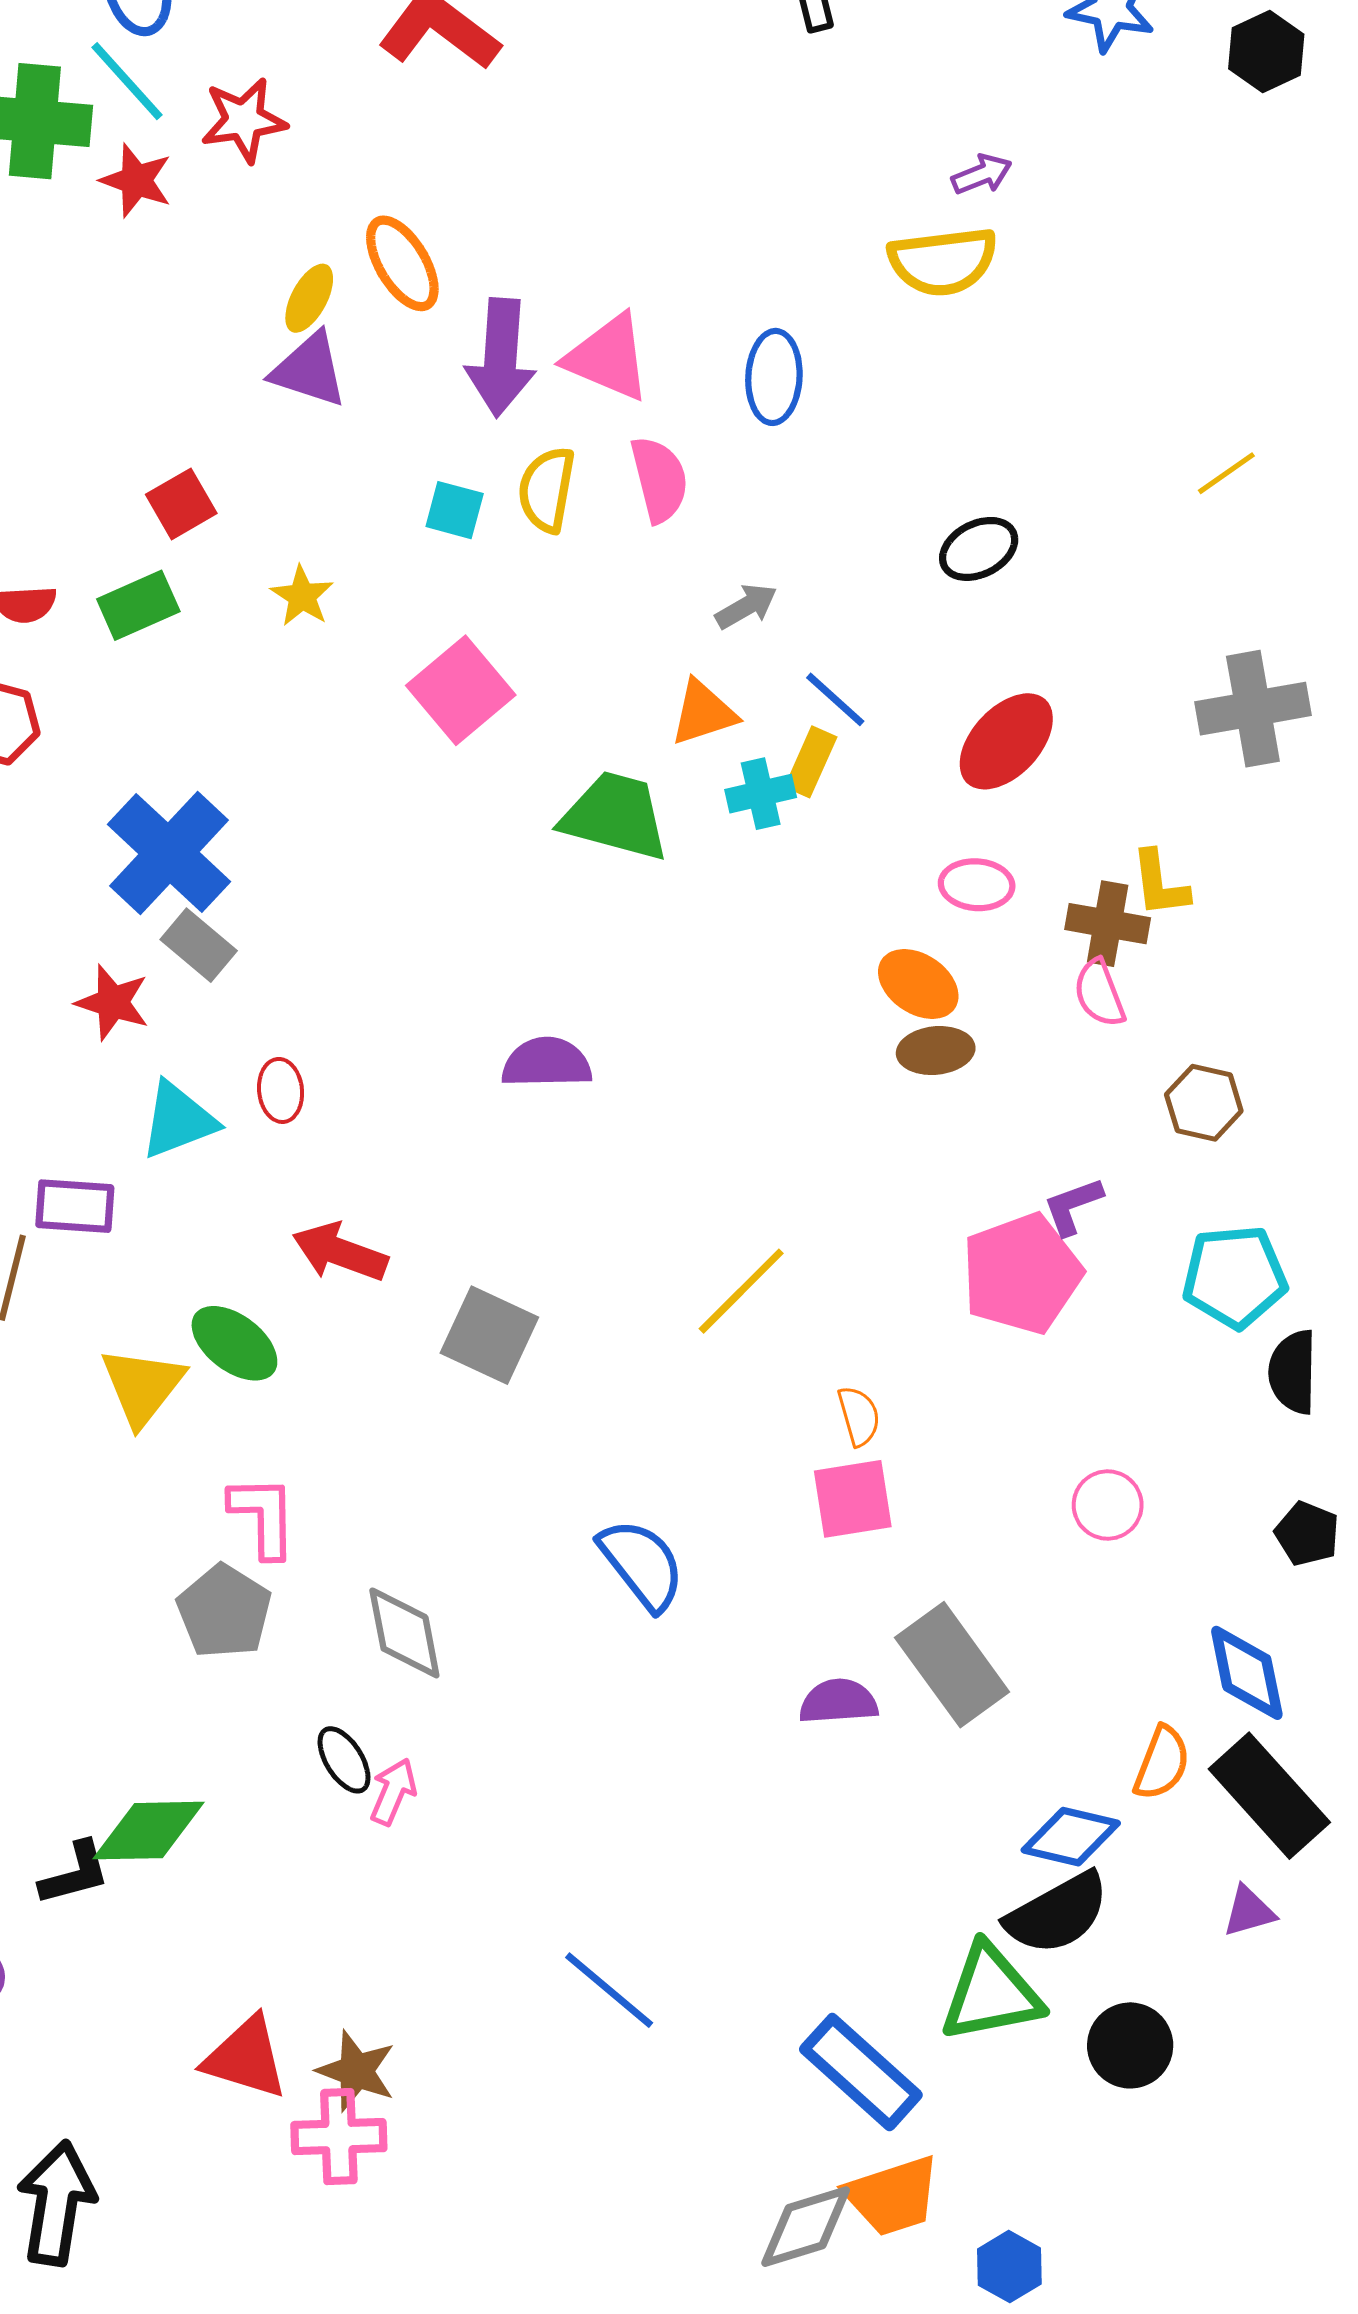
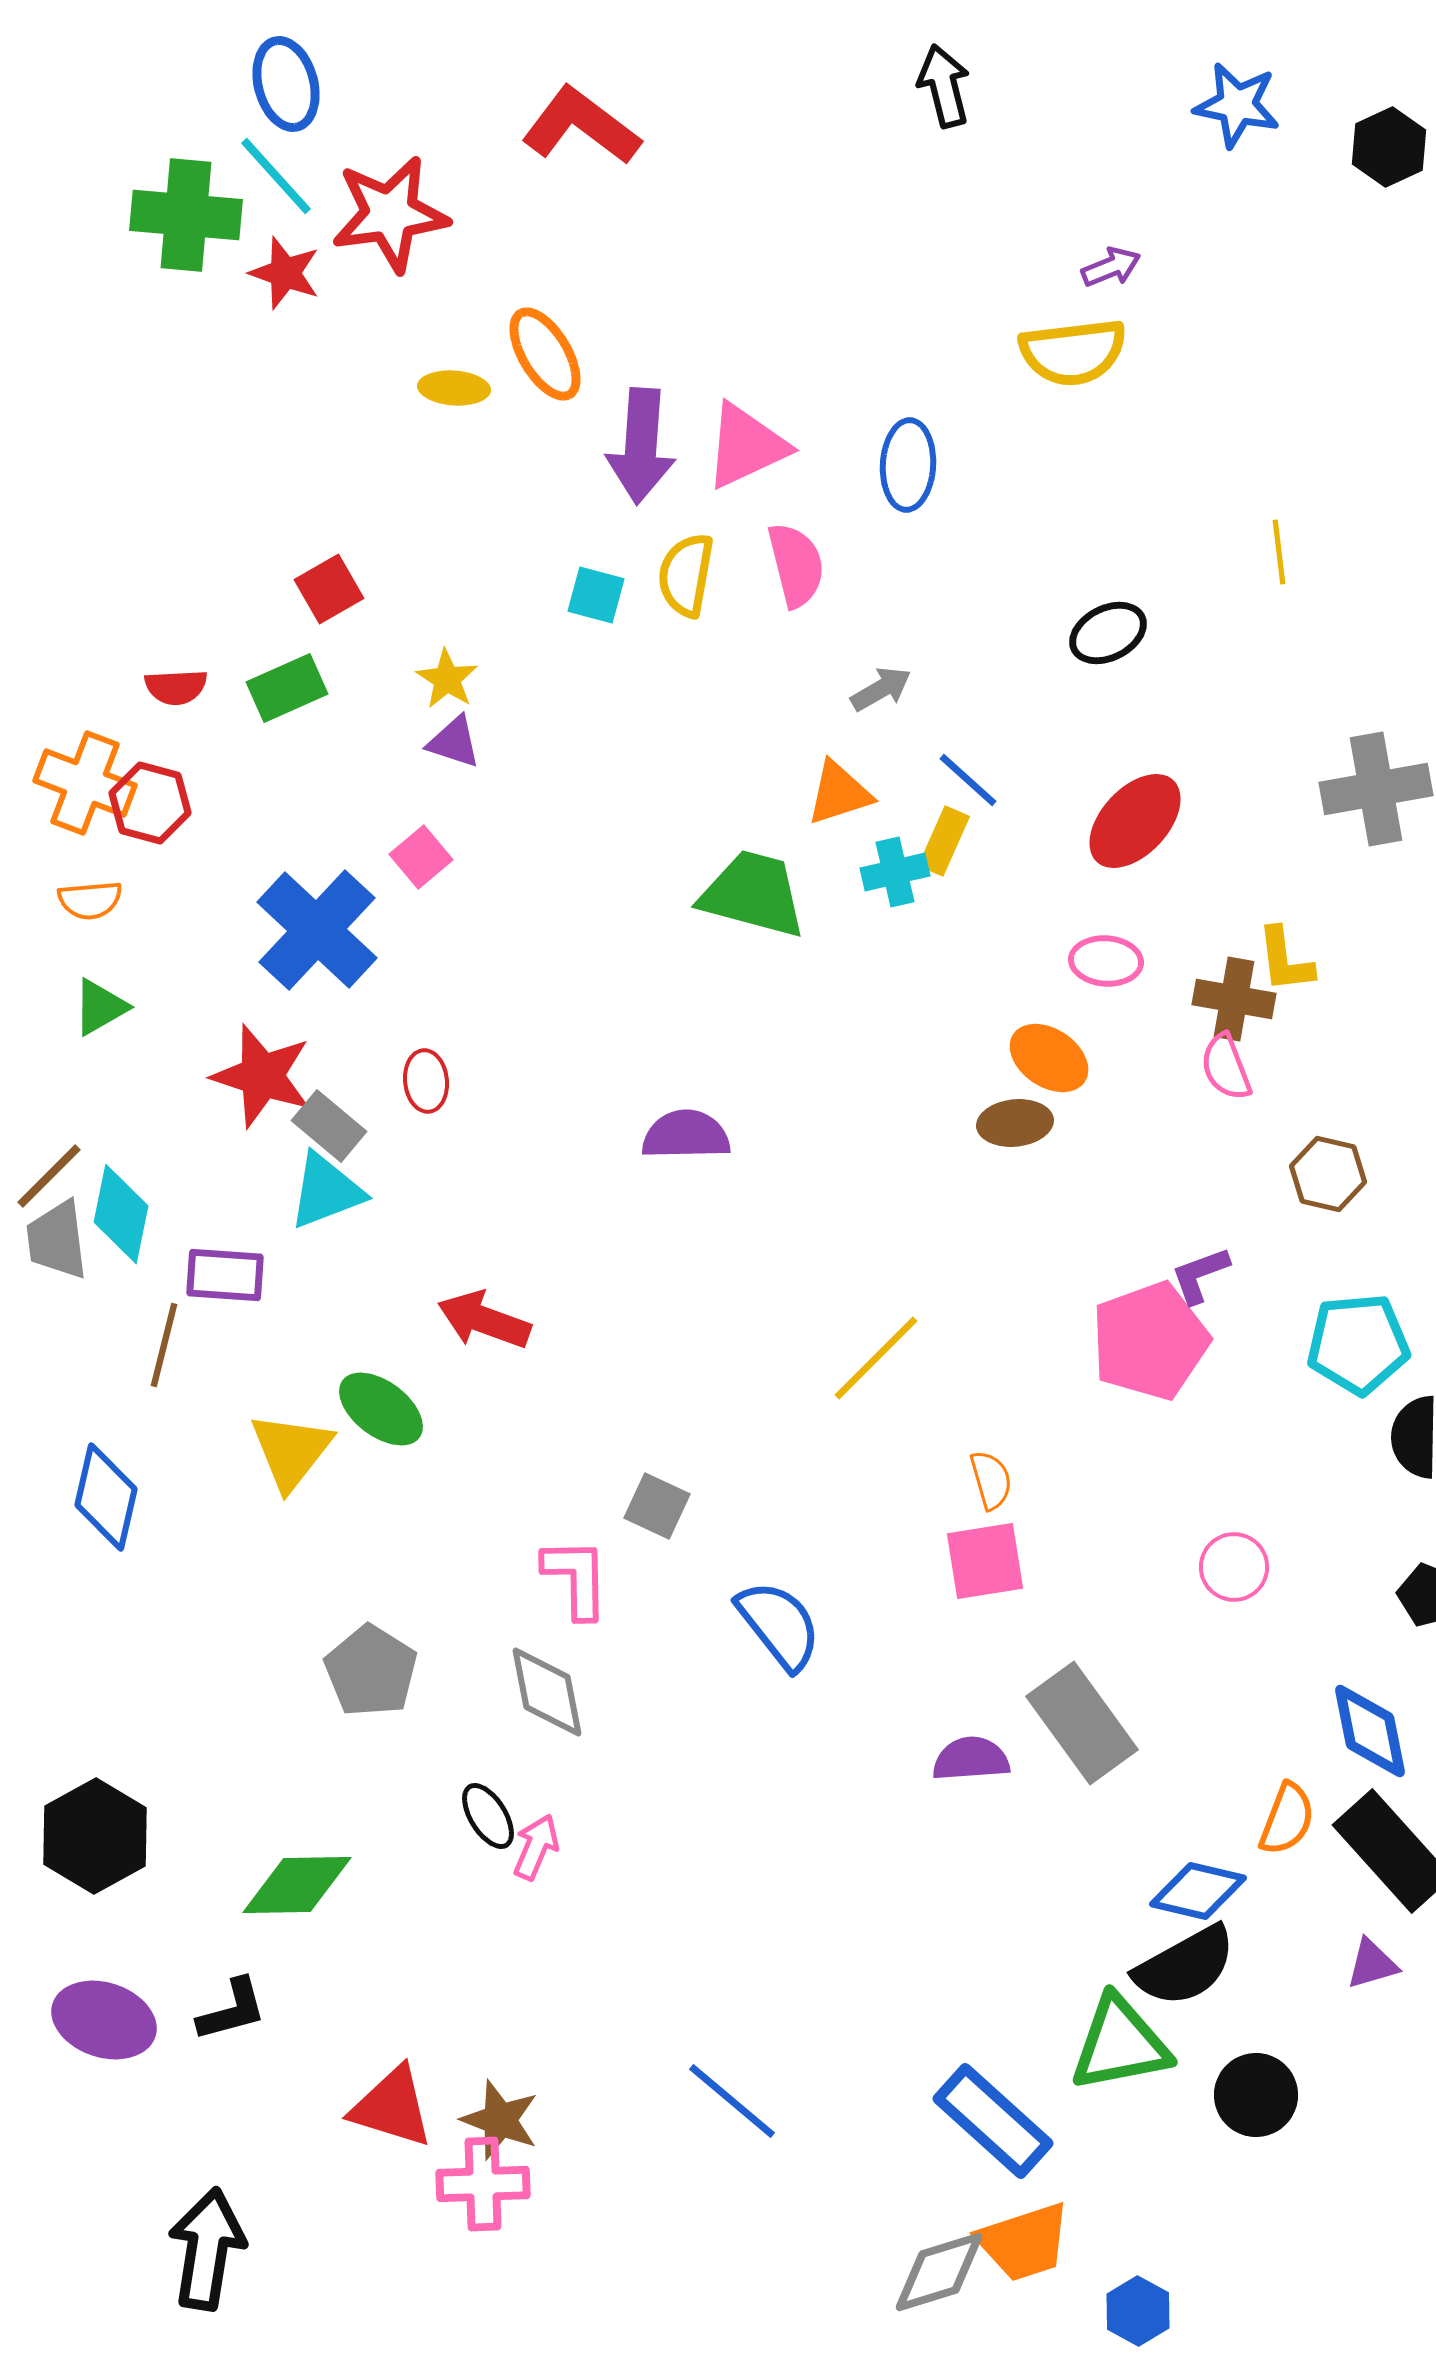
red star: (244, 120) -> (390, 214), size x1.4
yellow ellipse: (309, 298) -> (454, 388), turned 66
pink triangle: (608, 358) -> (746, 446), turned -48
purple triangle: (309, 370) -> (454, 742), moved, size x0.7
yellow line: (1226, 473) -> (1279, 552), moved, turned -62
pink square: (461, 690) -> (421, 857), moved, size x0.6
gray rectangle: (199, 945) -> (329, 1126), moved
red star: (113, 1002) -> (262, 1076), size x1.4
brown ellipse: (936, 1051) -> (1015, 1123), moved
red ellipse: (281, 1090) -> (426, 1081), moved
gray square: (489, 1335) -> (657, 1506), moved, size x0.7
pink L-shape: (263, 1516) -> (576, 1578), moved
black L-shape: (75, 1873) -> (232, 2010), moved
blue line: (609, 1990) -> (732, 2101), moved

